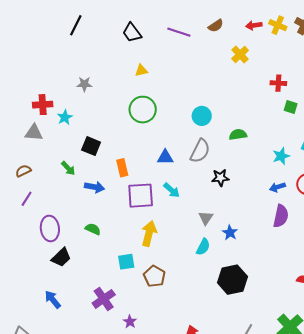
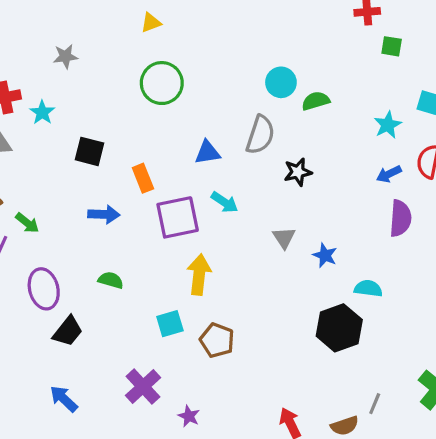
cyan circle: (202, 116) -> (281, 82), moved
green arrow: (68, 168) -> (27, 223), moved
cyan semicircle: (203, 247) -> (368, 288), moved, turned -102

